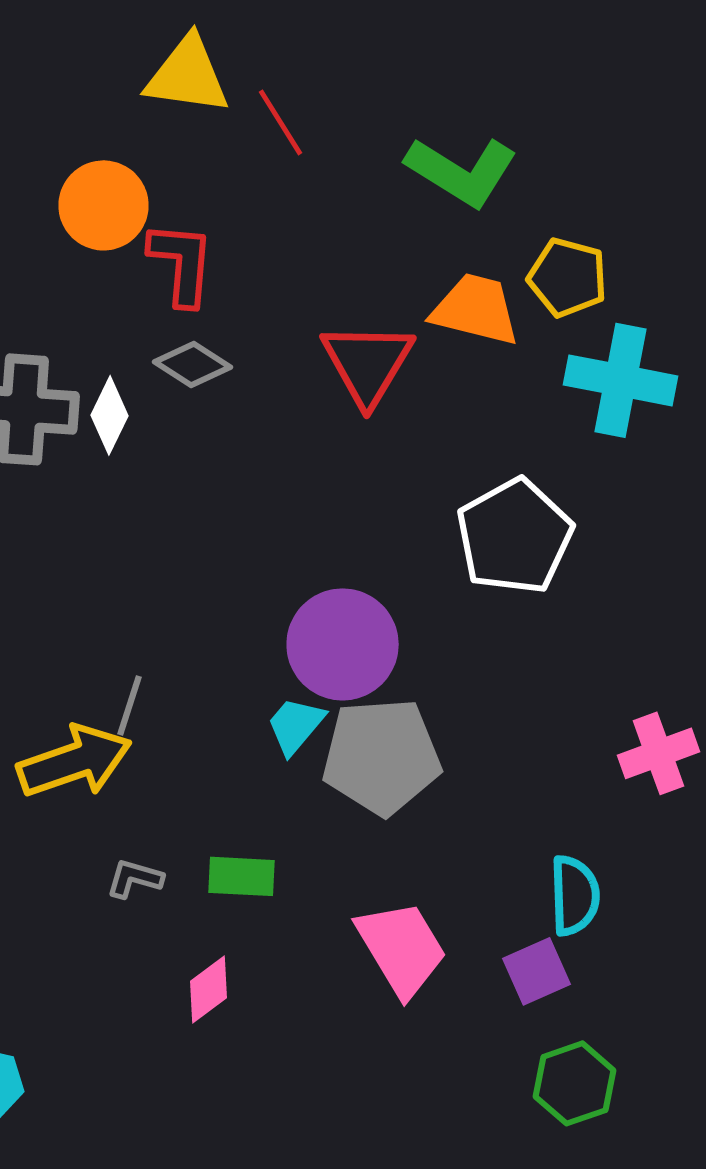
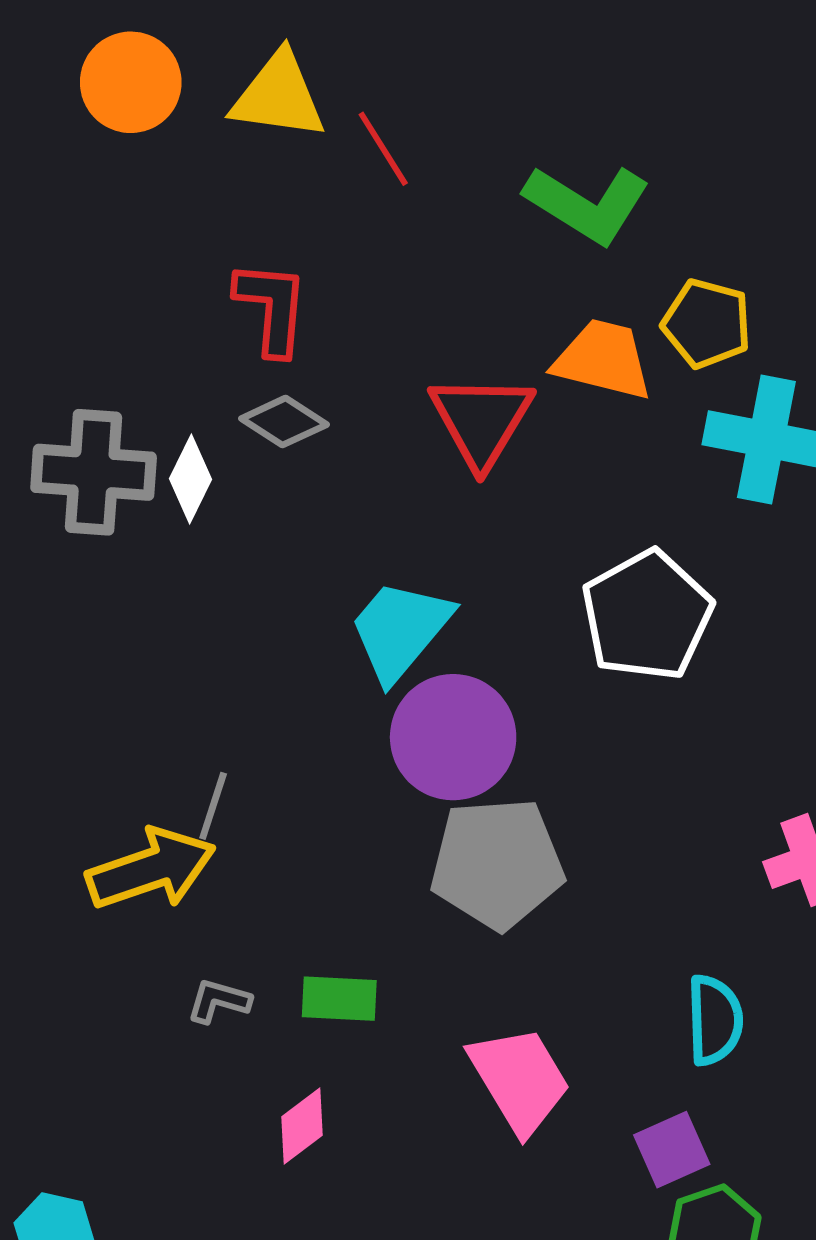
orange circle: (104, 205) -> (131, 82), moved
cyan trapezoid: (296, 725) -> (400, 630), moved, size x1.6
purple square: (536, 971) -> (672, 1150), moved

